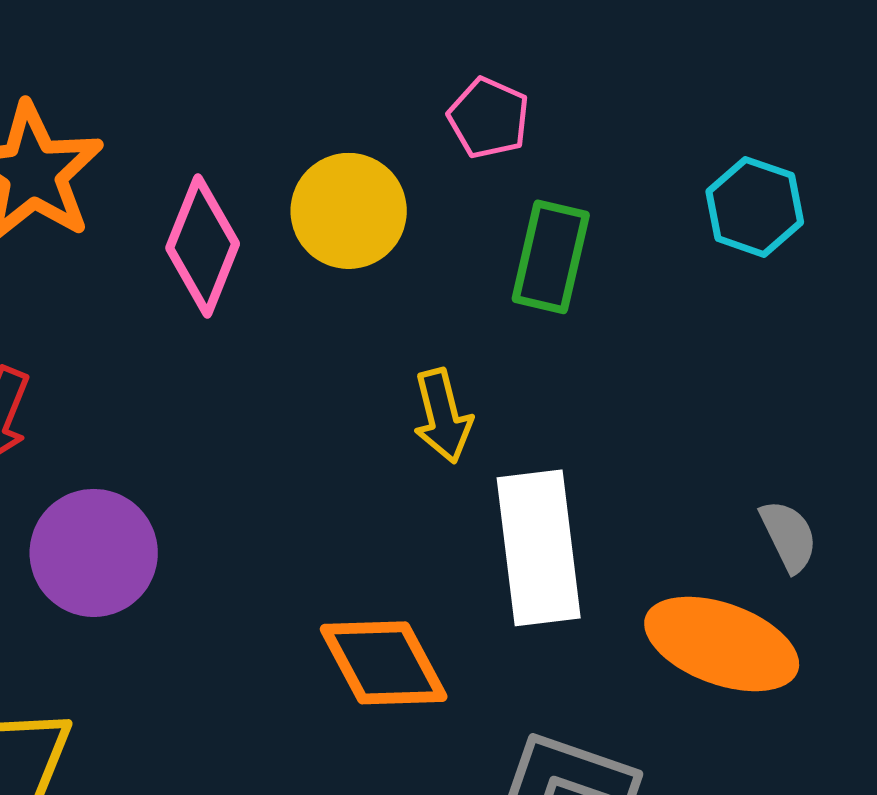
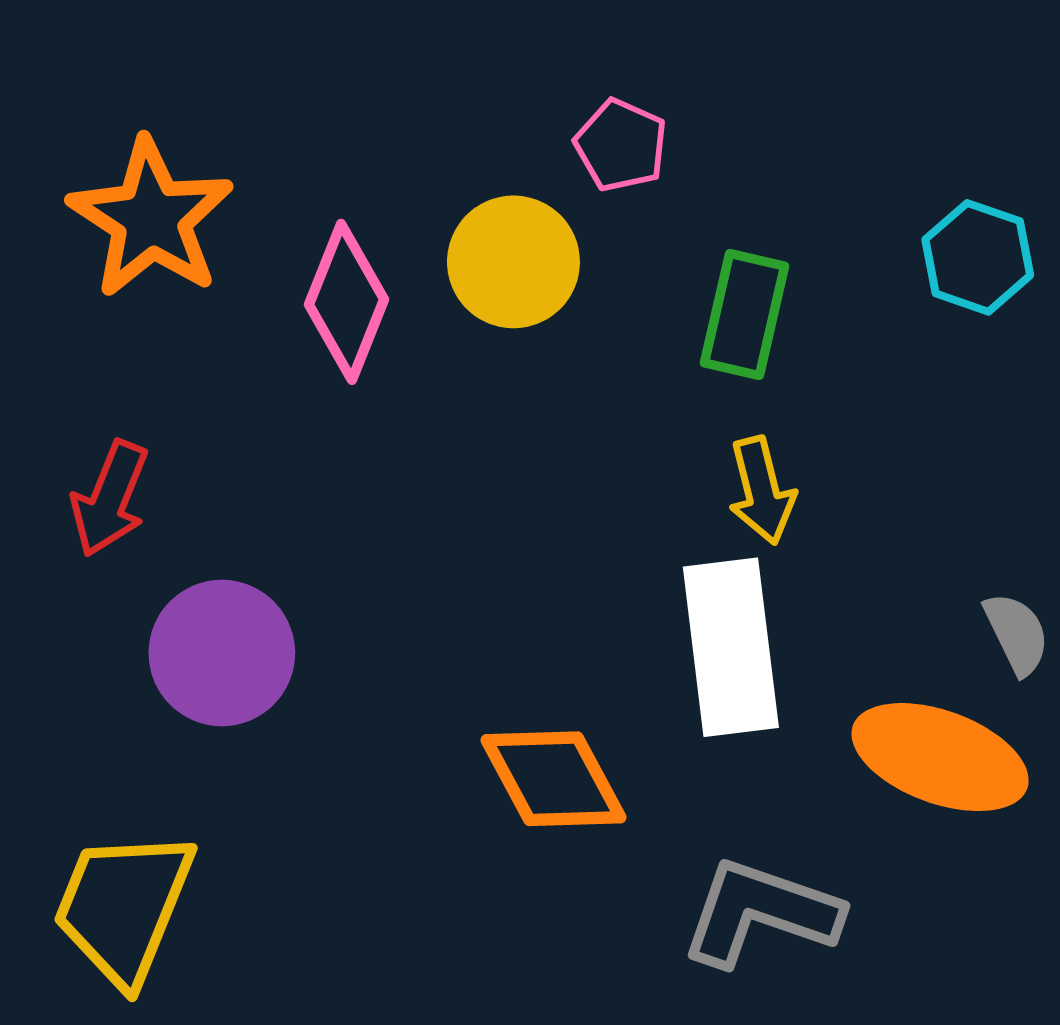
pink pentagon: (489, 118) -> (621, 145), moved
yellow arrow: (443, 416) -> (762, 491), moved

